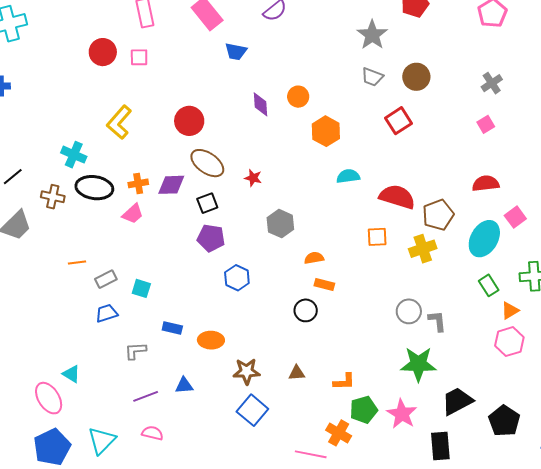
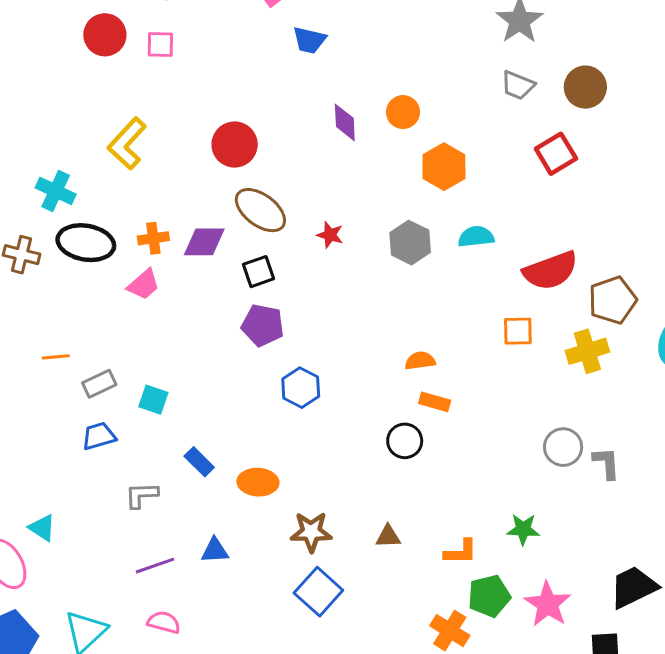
red semicircle: (397, 197) -> (550, 271), turned 141
gray hexagon: (280, 224) -> (410, 243), moved
blue rectangle: (172, 328) -> (199, 462), turned 30
green star: (418, 364) -> (523, 529), moved, size x0.6

